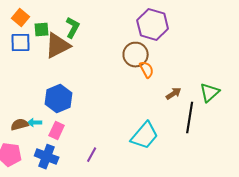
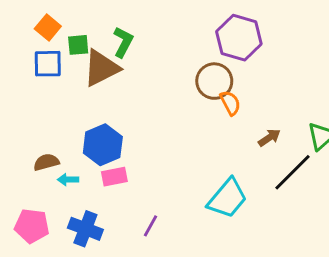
black line: (190, 118) -> (292, 172), turned 36
brown semicircle: (20, 125) -> (46, 162), moved
pink rectangle: (57, 131) -> (114, 177), moved, turned 54

